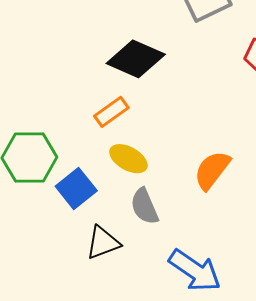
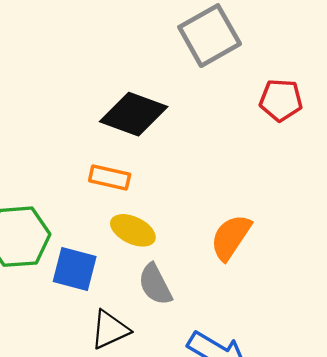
orange rectangle: (111, 112) -> (110, 177), turned 52
blue square: (76, 189) -> (75, 269), turned -33

